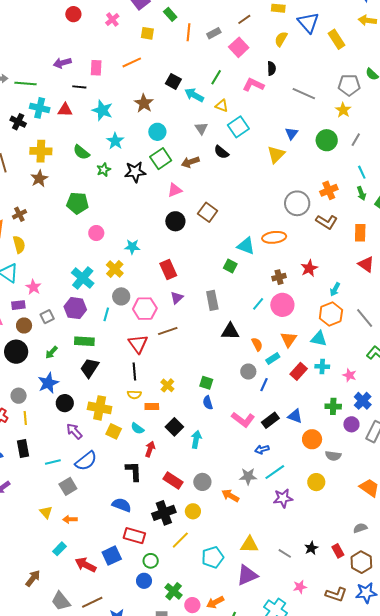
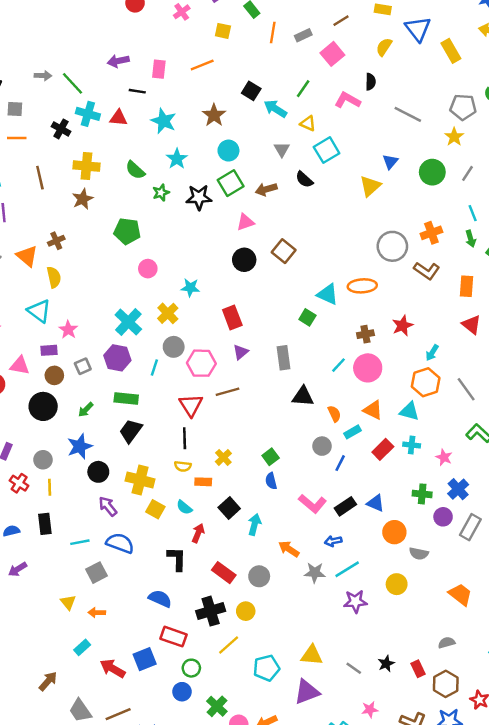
green line: (26, 84) -> (73, 83), turned 40
orange triangle: (289, 339) -> (373, 410), turned -42
green square: (206, 383) -> (271, 457), turned 32
blue semicircle: (86, 461) -> (120, 543), turned -125
orange arrow: (230, 496) -> (289, 549), moved

